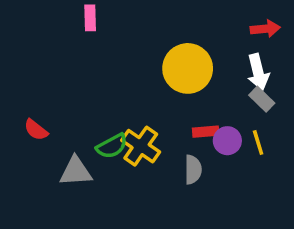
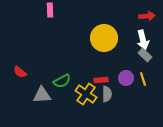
red rectangle: (206, 132) -> (101, 80), moved
yellow cross: (141, 146) -> (86, 94), moved

